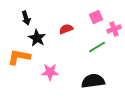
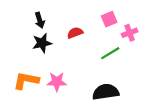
black arrow: (26, 18) -> (40, 20), moved
black star: (37, 38) -> (42, 43), turned 30
orange L-shape: (19, 57) -> (26, 81), moved

